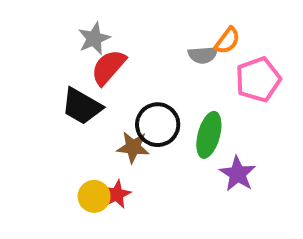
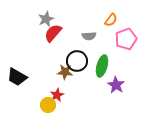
gray semicircle: (203, 55) -> (89, 36), moved
black trapezoid: (82, 106) -> (17, 77), moved
yellow circle: (94, 196) -> (48, 105), moved

